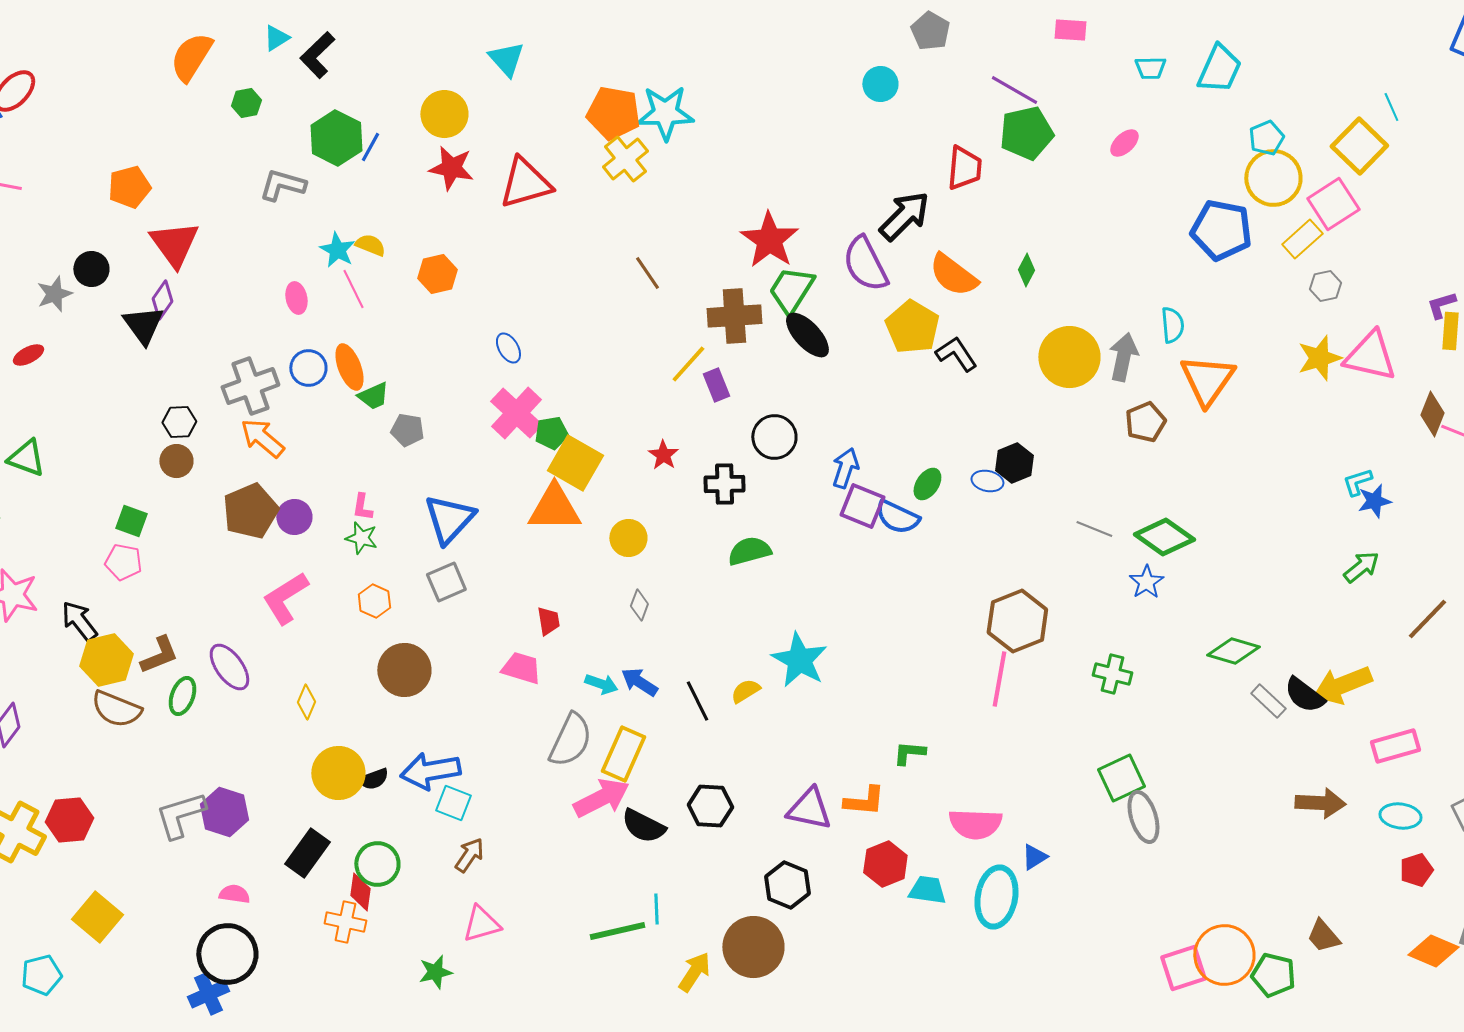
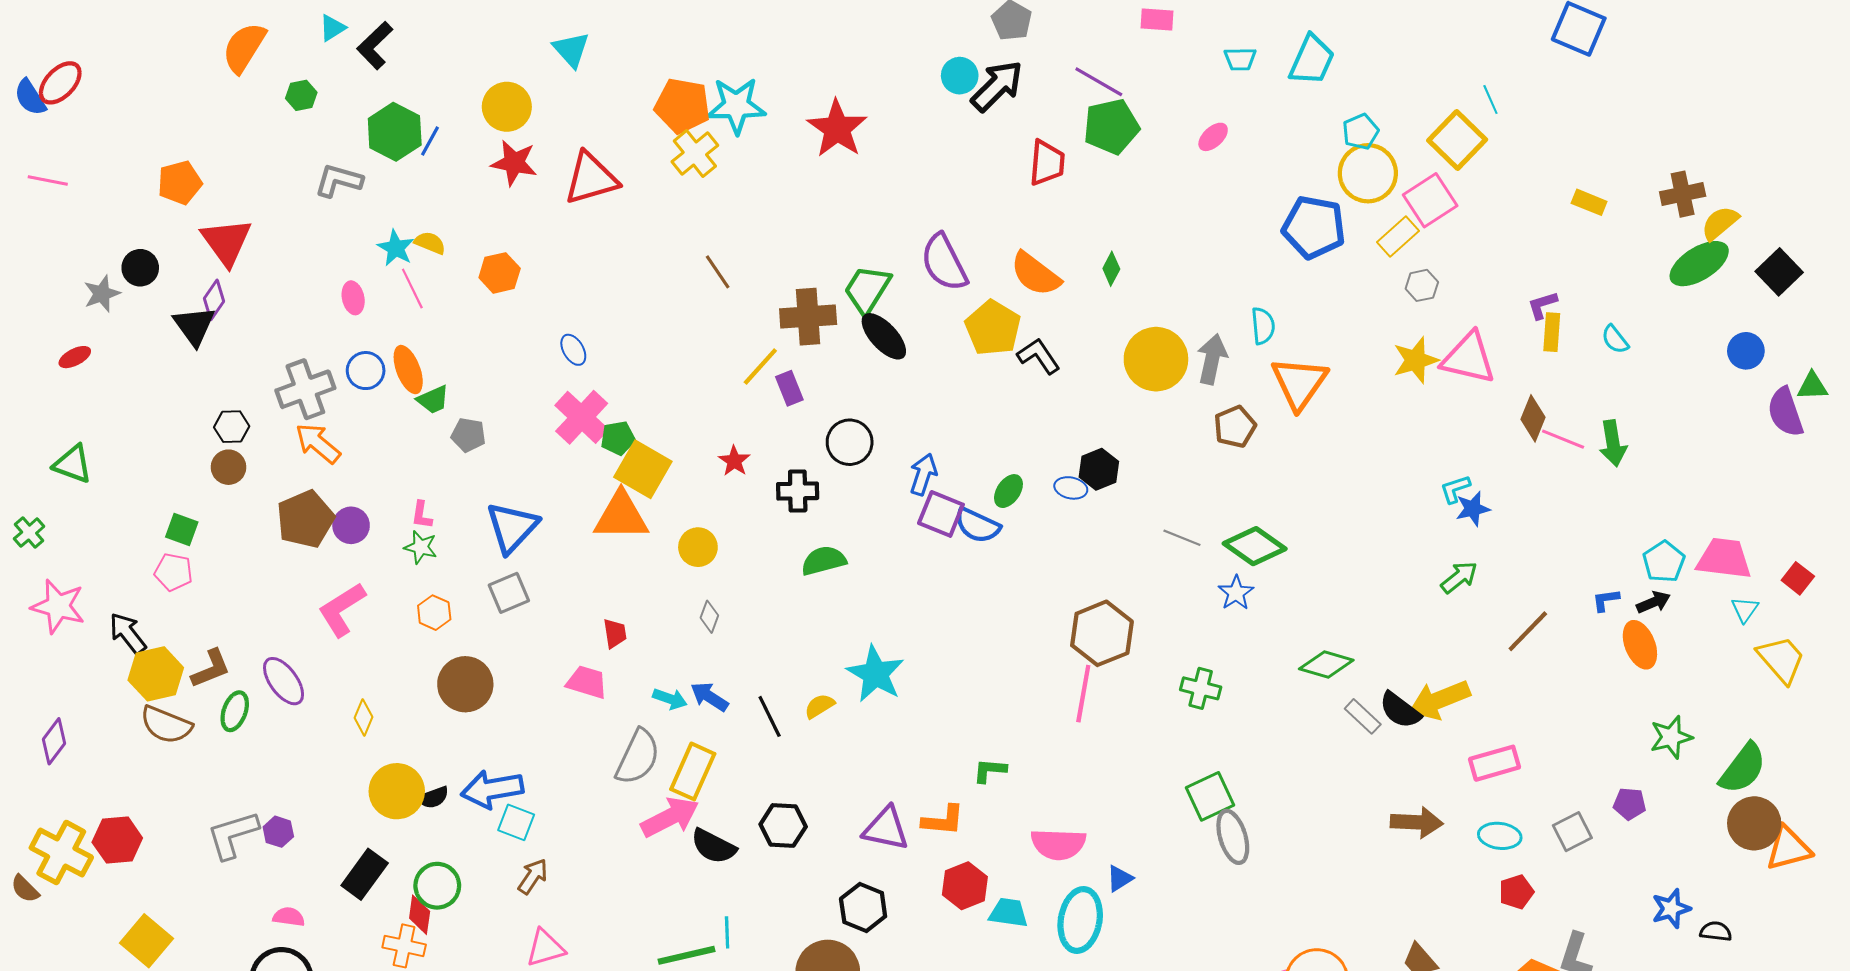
black arrow: (904, 216) -> (997, 86), moved
red star: (769, 240) -> (837, 129), moved
purple hexagon: (224, 812) -> (278, 832), size x0.6

